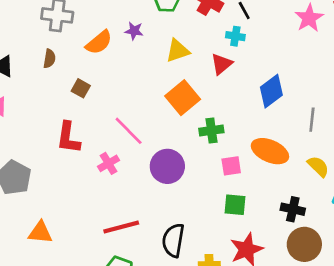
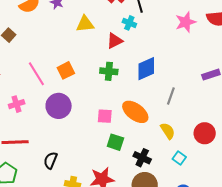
orange square: (183, 98) -> (66, 70), moved, size x0.7
green cross: (211, 130) -> (109, 71), moved
pink cross: (108, 163) -> (17, 104), moved
green square: (235, 205) -> (115, 142), moved
black semicircle: (173, 240) -> (51, 160), size x0.7

